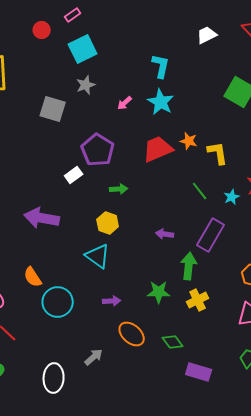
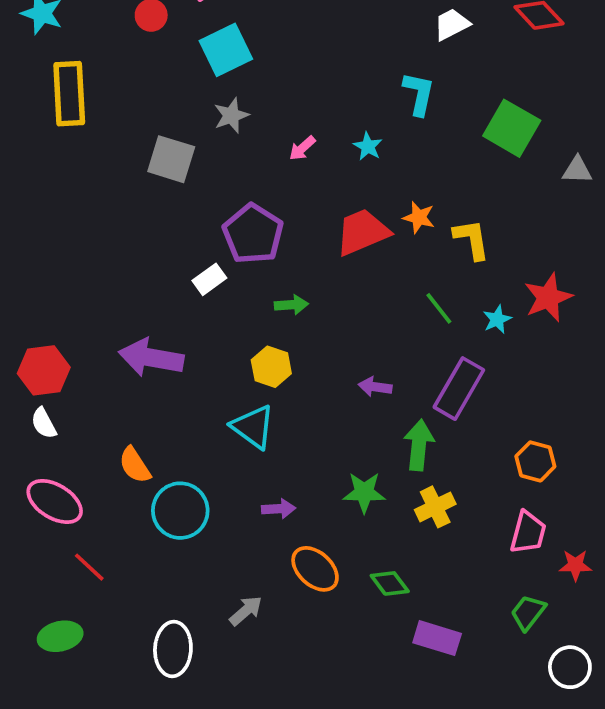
cyan L-shape: (161, 66) -> (419, 94), moved
cyan star: (161, 102) -> (368, 146), size x0.6

